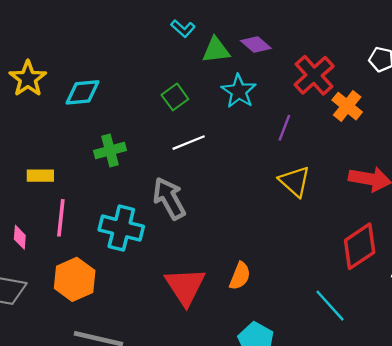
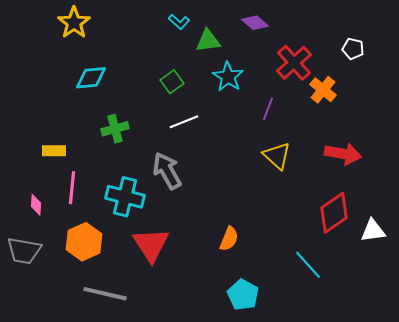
purple diamond: (256, 44) -> (255, 23), moved
yellow star: (28, 79) -> (74, 23), moved
red triangle: (185, 286) -> (151, 245), moved

